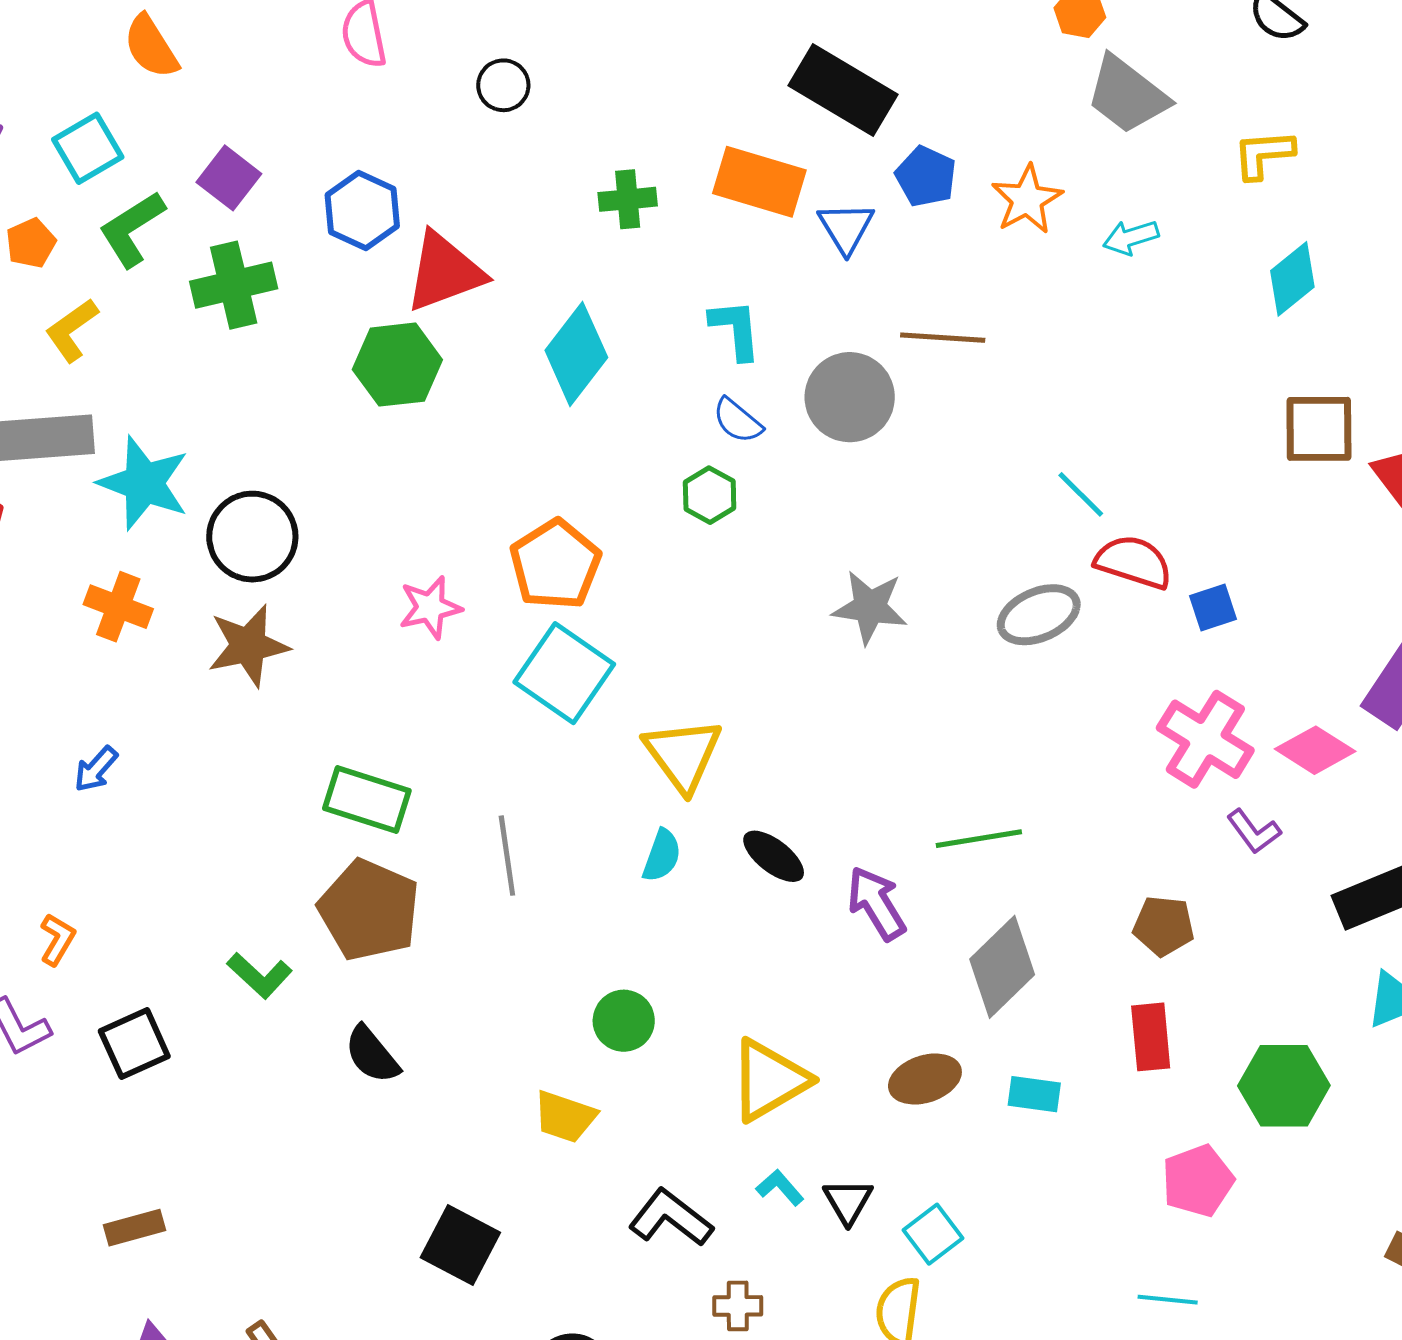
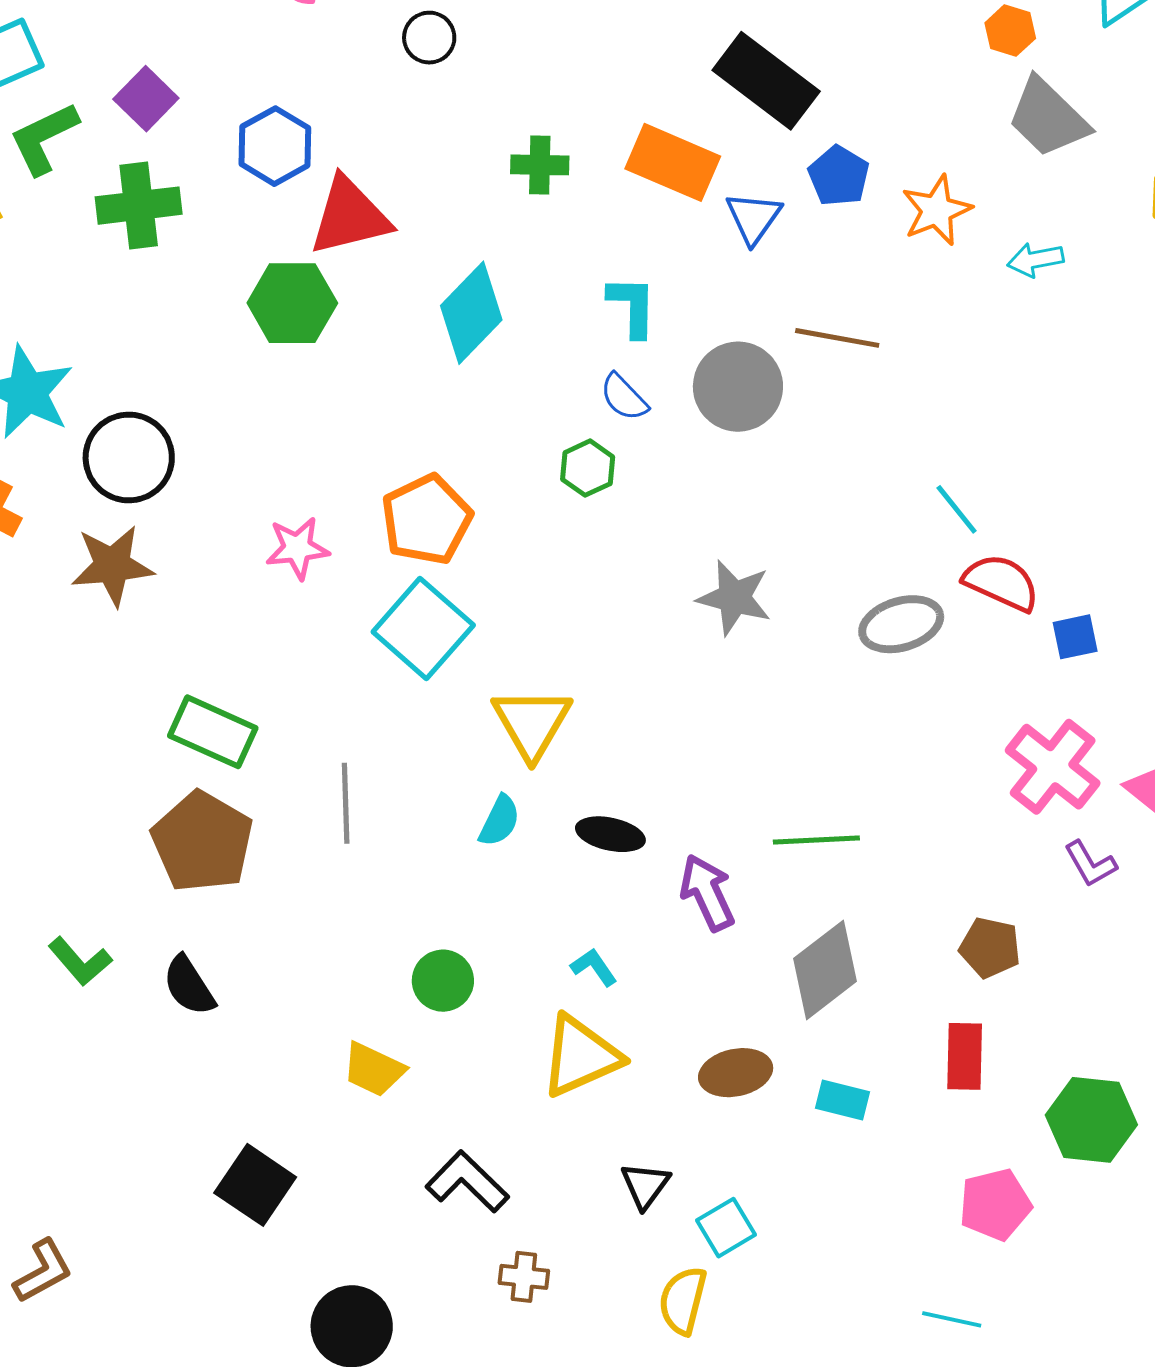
black ellipse: (774, 856) -> (610, 834), turned -32
green L-shape: (260, 975) -> (80, 961), moved
cyan L-shape: (780, 1188) -> (594, 967), moved

